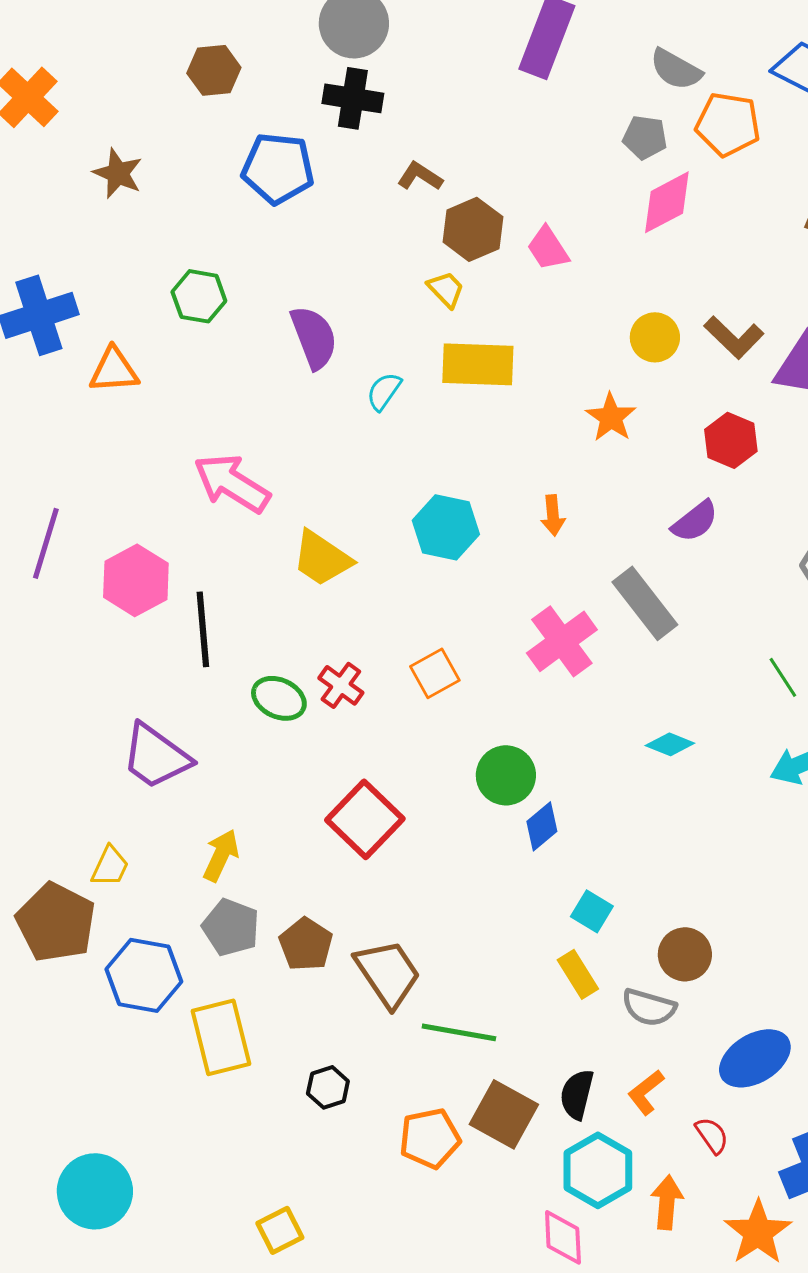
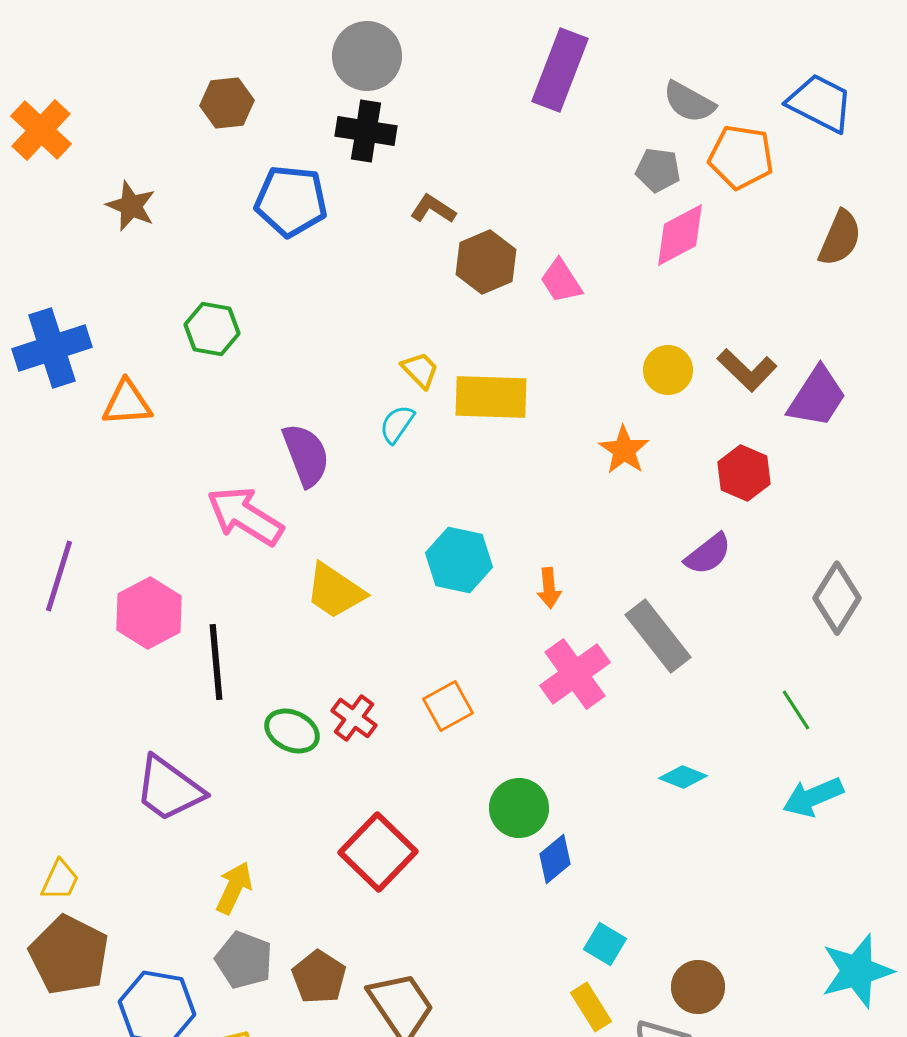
yellow trapezoid: (446, 289) -> (420, 370), moved
purple semicircle: (314, 337) -> (306, 455), moved
orange arrow: (553, 515) -> (549, 588), moved
yellow trapezoid: (110, 866) -> (60, 880), moved

